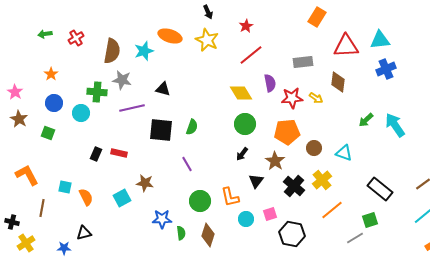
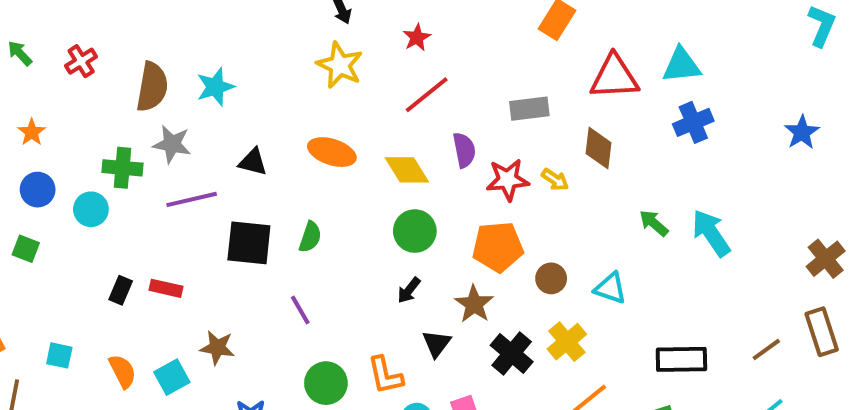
green arrow: (45, 34) -> (20, 53), turned 56
orange ellipse: (170, 36) -> (332, 152), moved
green arrow: (366, 120) -> (654, 223), turned 84
black rectangle: (380, 189) -> (681, 359), turned -40
orange semicircle: (86, 197) -> (123, 371), moved

